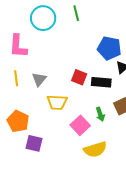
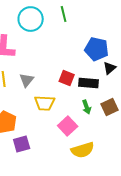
green arrow: (100, 114) -> (87, 107), moved
purple square: (34, 143) -> (22, 144), turned -30

